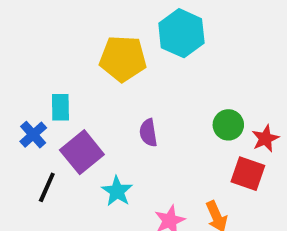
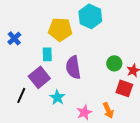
cyan rectangle: (60, 107) -> (47, 54), moved
purple semicircle: (148, 133) -> (73, 67), size x1.6
blue cross: (33, 135) -> (14, 38), moved

